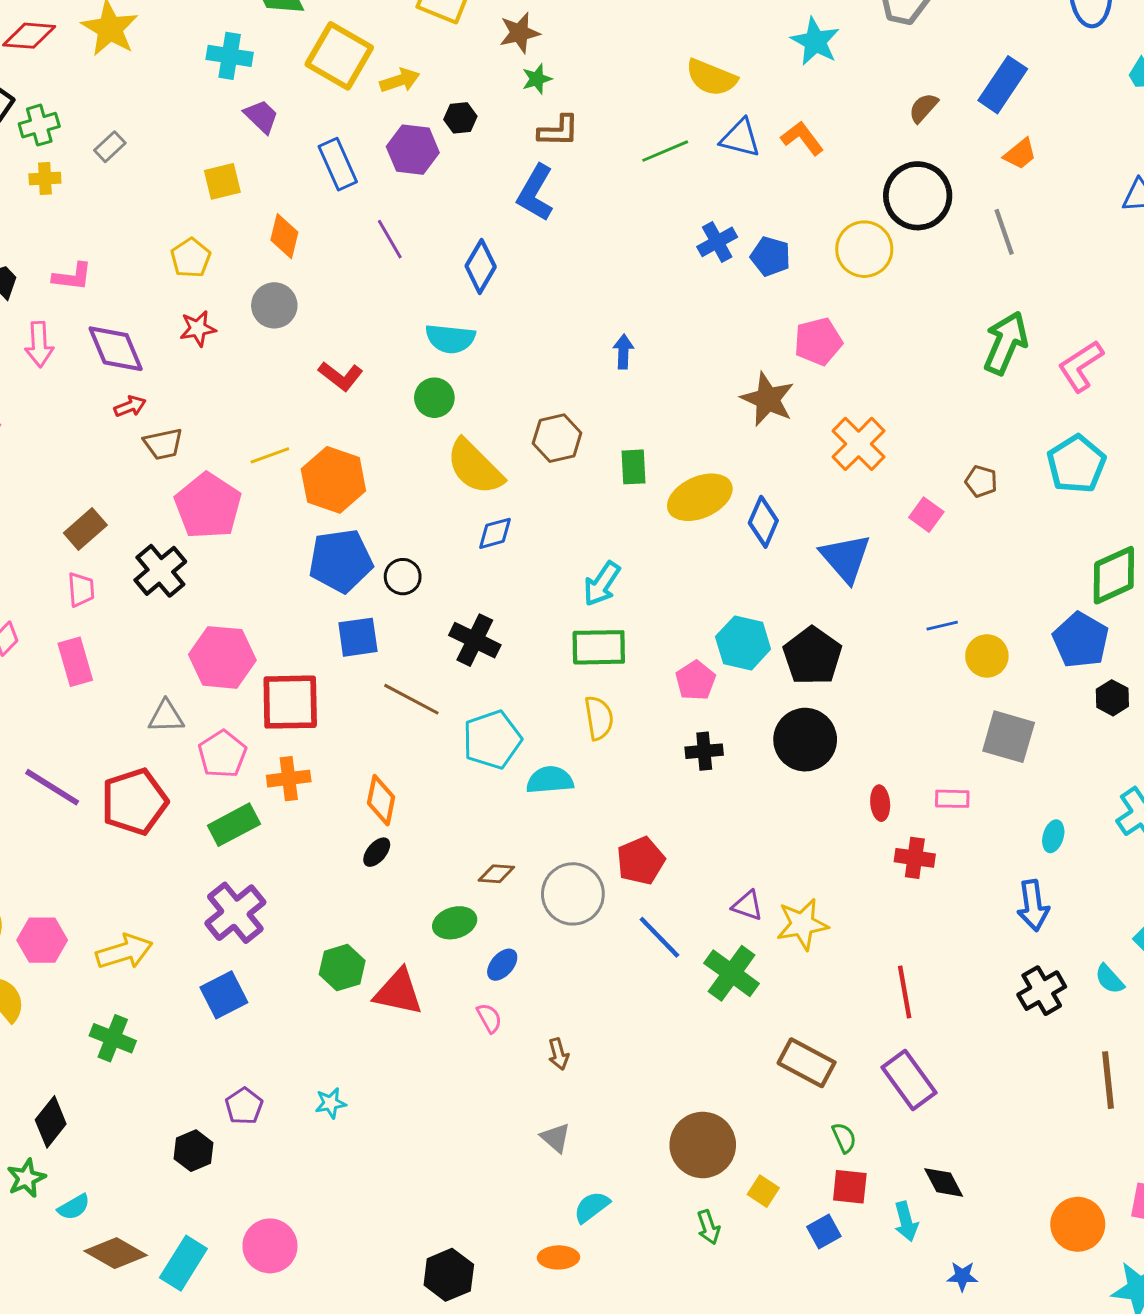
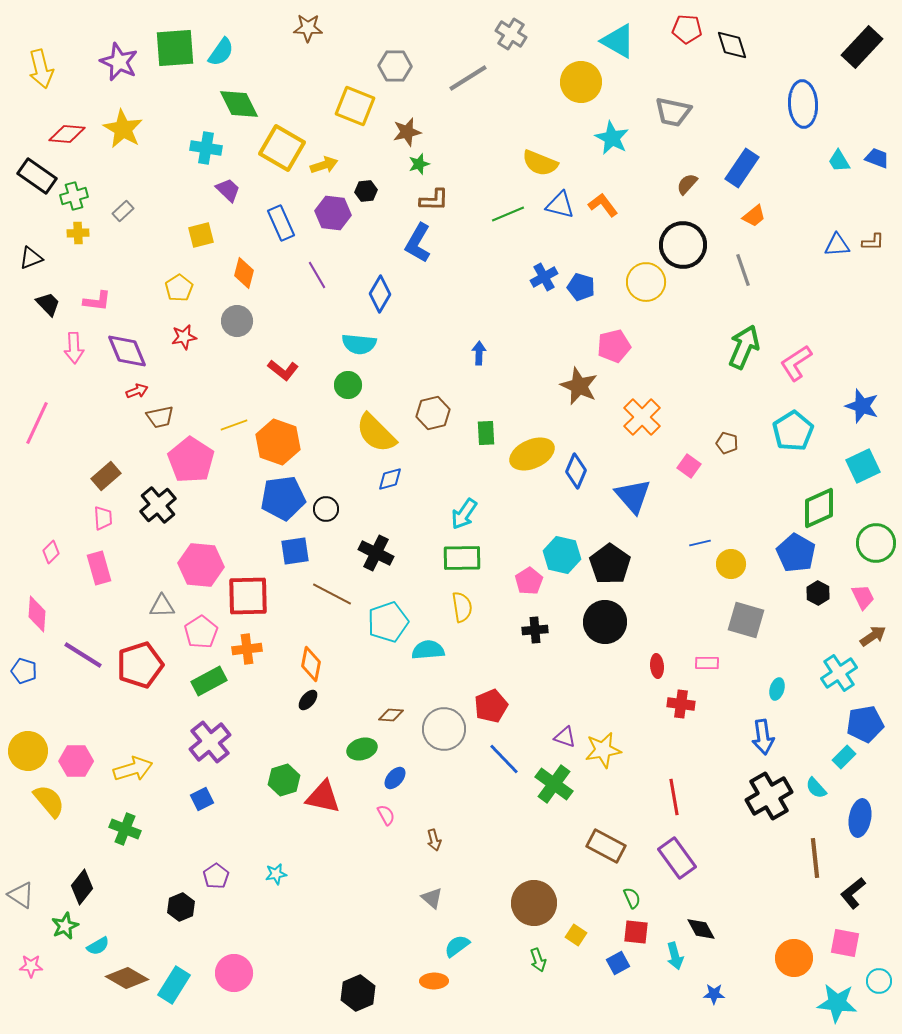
black cross: (1042, 991) -> (769, 796), size x1.4
blue square: (224, 995) -> (202, 799), size x0.7

